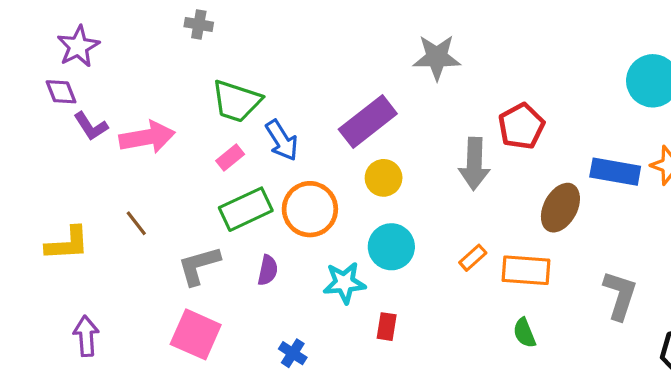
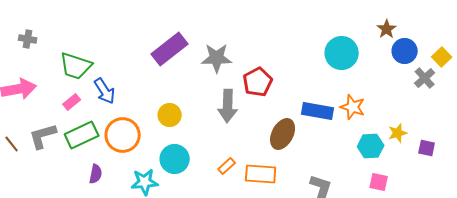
gray cross: (199, 24) -> (28, 39), moved
gray star: (437, 57) -> (217, 58), moved
purple rectangle: (368, 122) -> (170, 49), moved
gray L-shape: (199, 266) -> (43, 136), moved

